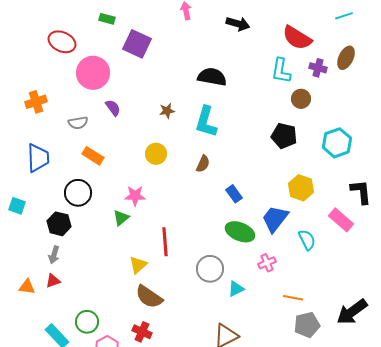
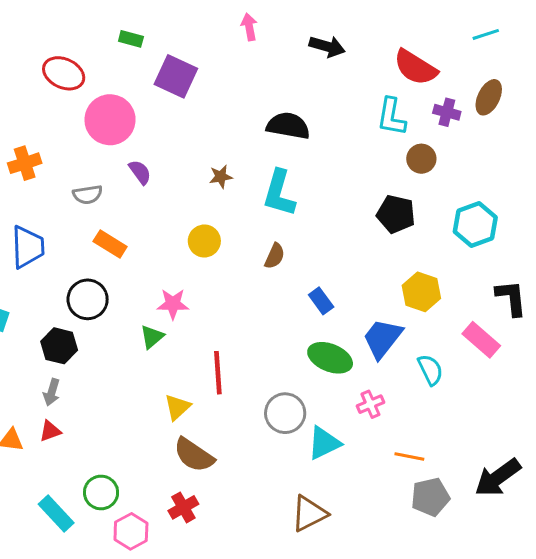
cyan triangle: (236, 289) -> (324, 443), size x1.4
red cross: (142, 332) -> (183, 507), turned 36

